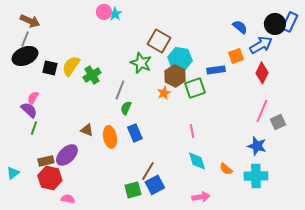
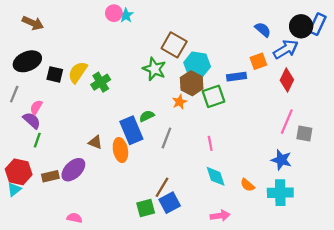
gray line: (25, 39) -> (14, 94), moved
gray line: (120, 90) -> (166, 138), moved
green semicircle: (126, 108) -> (147, 116), moved, turned 40
gray square: (278, 122) -> (304, 134), turned 35
blue rectangle: (135, 133) -> (131, 130), moved, size x1.4
red hexagon: (50, 178) -> (19, 172), moved

